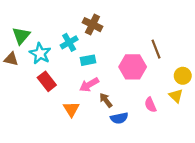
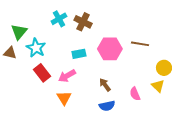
cyan cross: (69, 42) -> (59, 19), moved
brown line: (156, 49) -> (140, 44), turned -60
pink hexagon: (133, 67) -> (110, 49), moved
pink arrow: (89, 85) -> (67, 76), moved
brown arrow: (106, 100) -> (105, 85), moved

